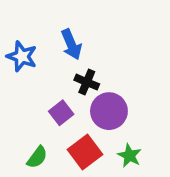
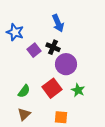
blue arrow: (71, 44) -> (58, 23), moved
purple square: (61, 113) -> (34, 50), moved

